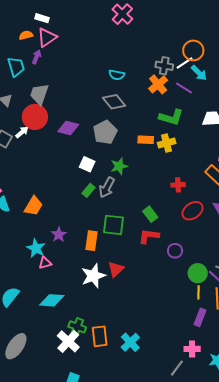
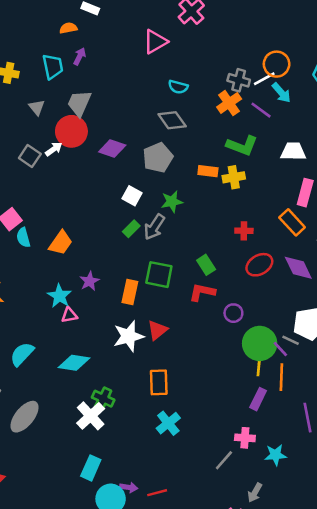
pink triangle: (47, 38) -> (155, 42), moved
green circle: (198, 273) -> (260, 343), size x1.4
orange rectangle: (100, 336) -> (159, 382), moved

